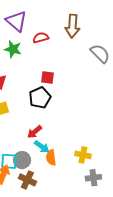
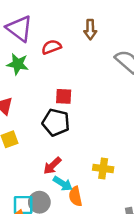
brown arrow: (72, 26) -> (90, 30), size x0.7
black pentagon: (40, 98) -> (56, 122), turned -30
yellow cross: (83, 155) -> (103, 168), moved

